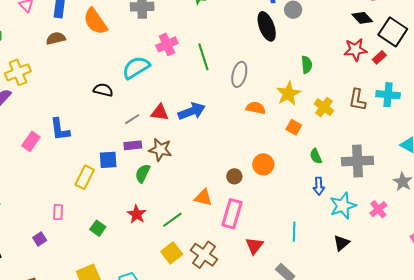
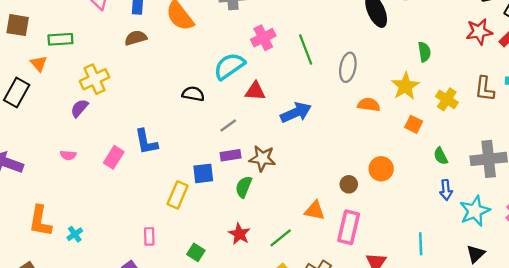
red triangle: (160, 112) -> (255, 91), moved

